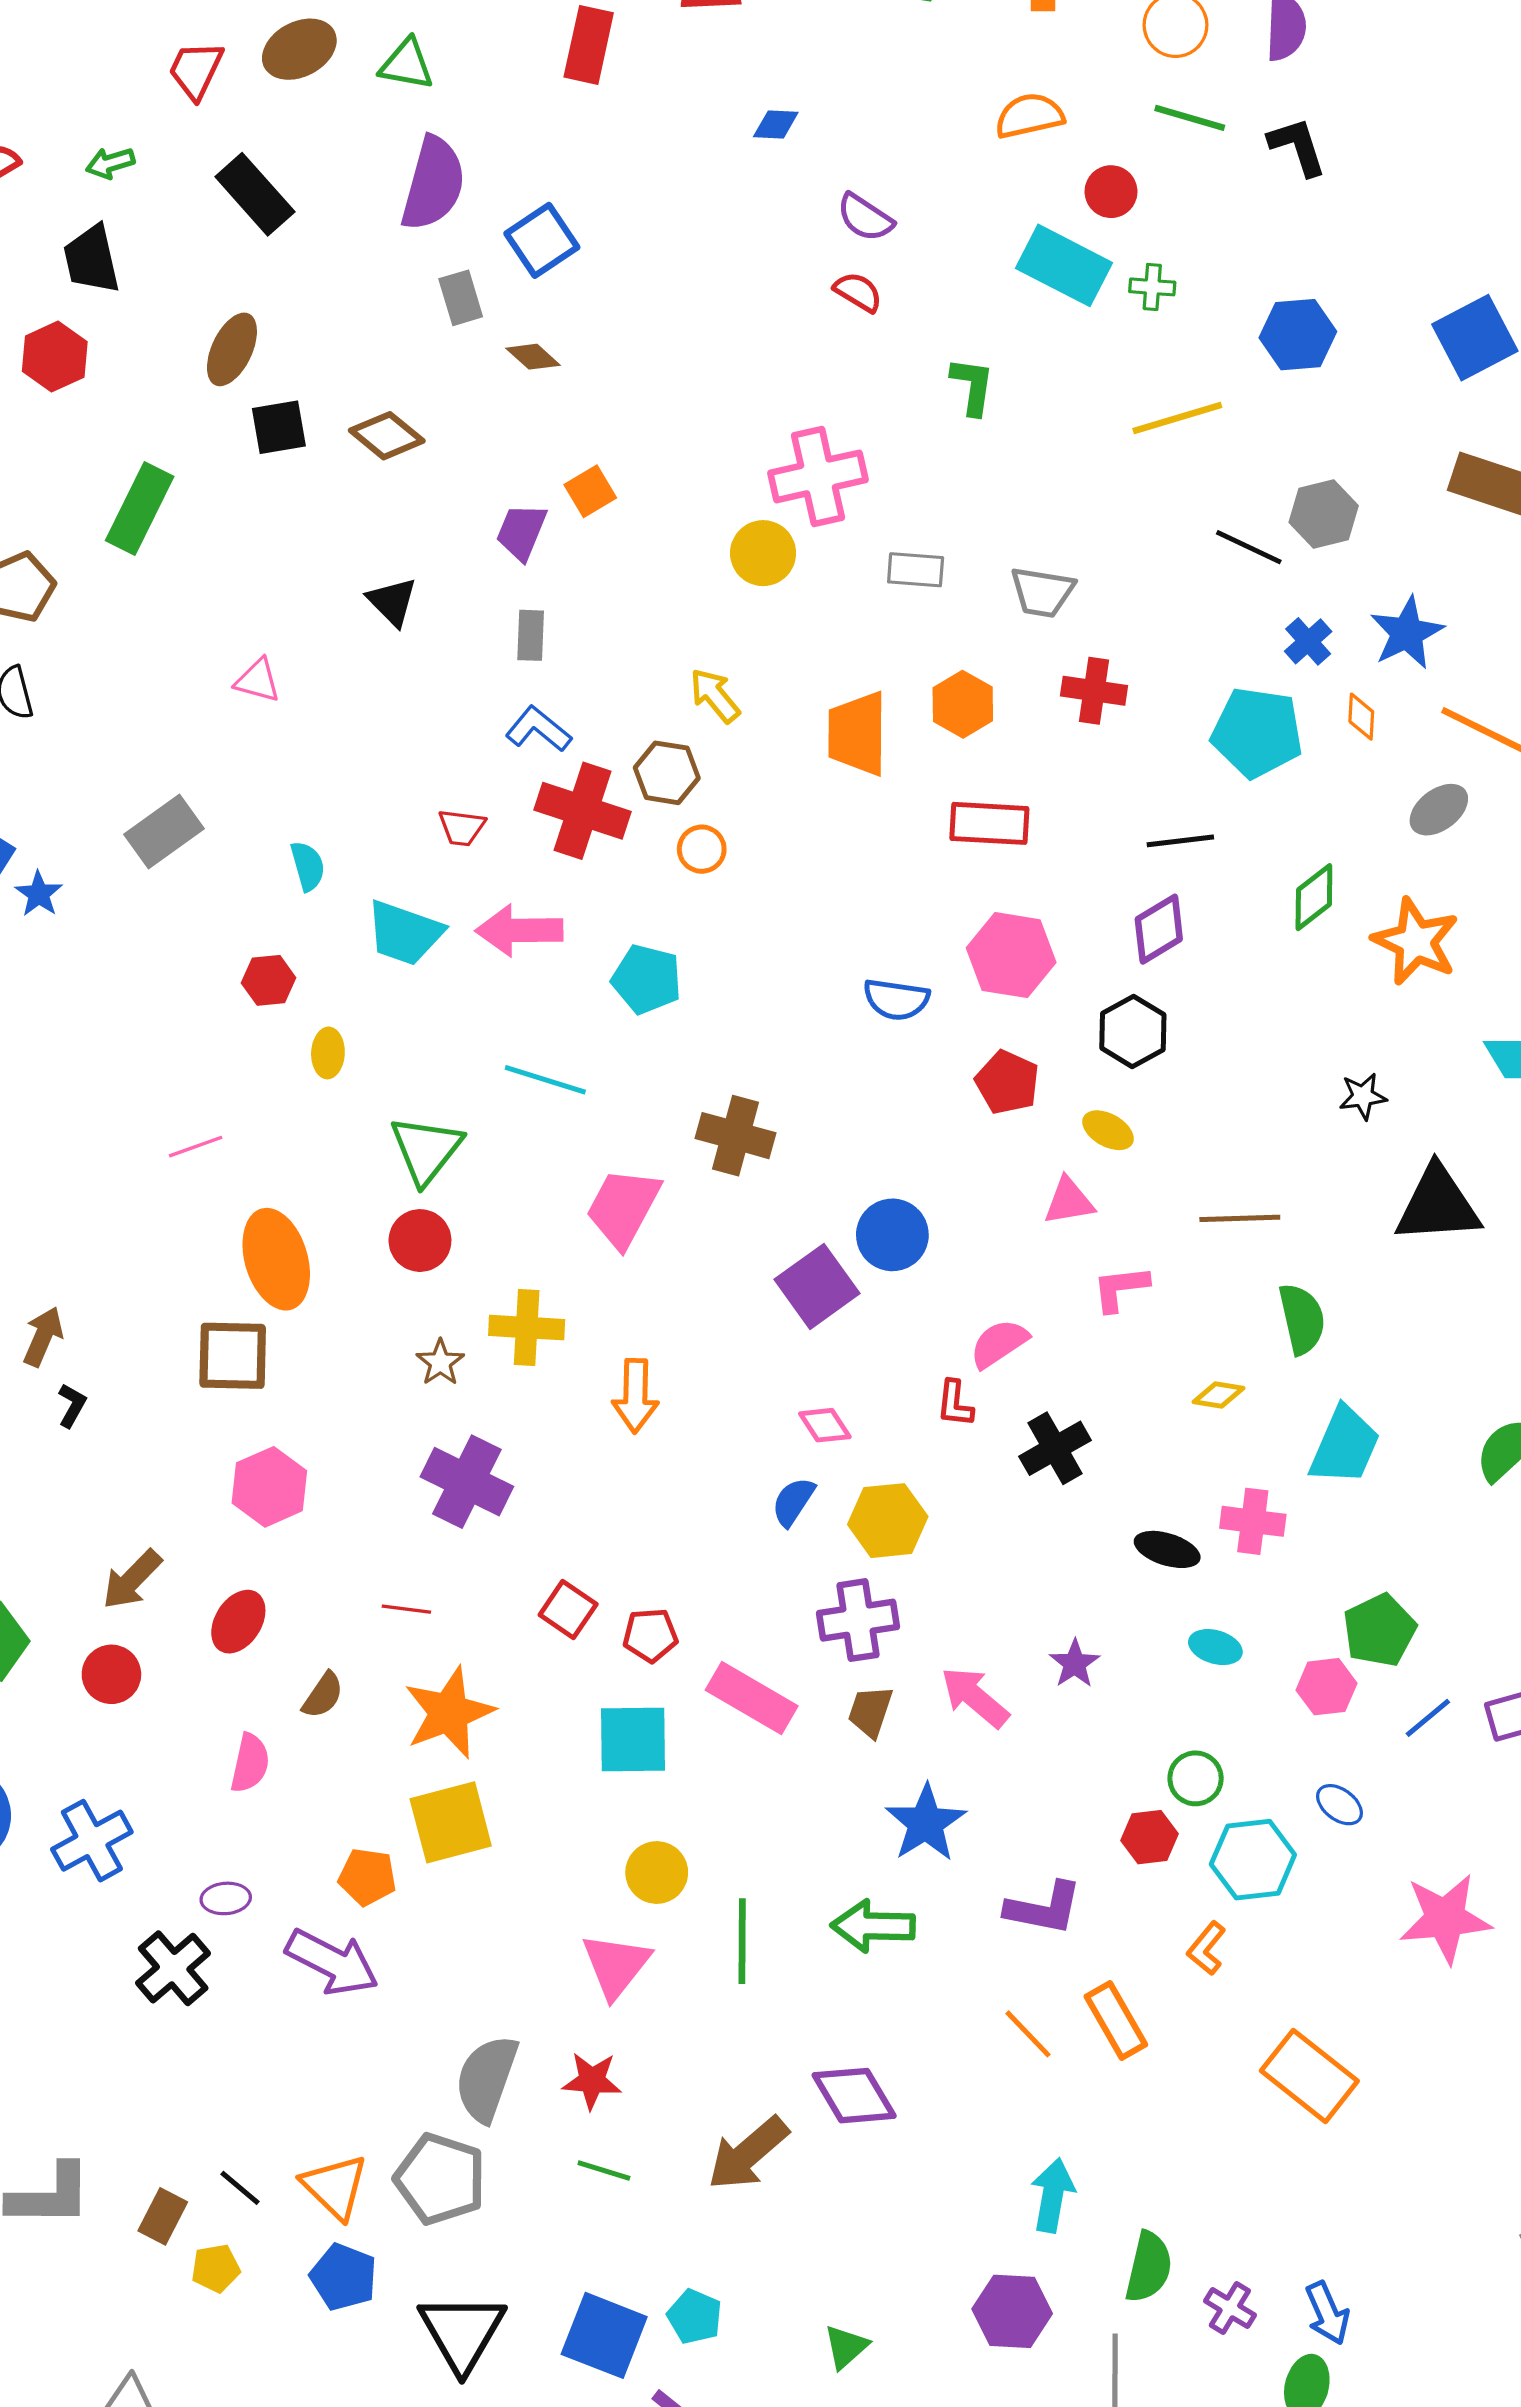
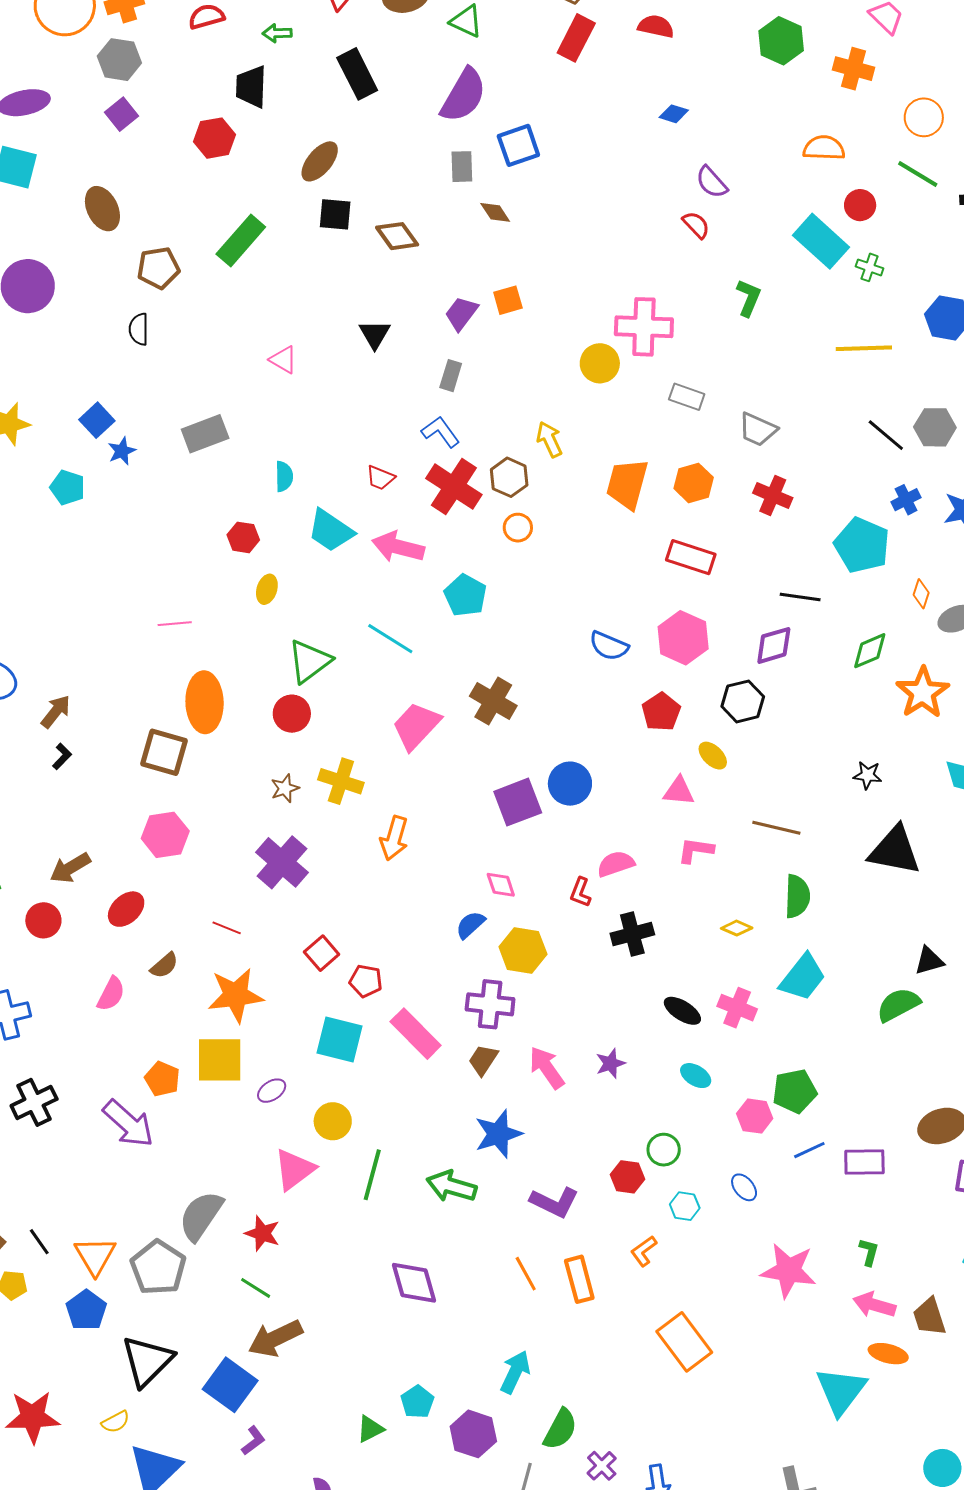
orange diamond: (1361, 717) -> (921, 594), moved
cyan hexagon: (1253, 1860) -> (685, 1206), size x0.6
purple ellipse: (226, 1898) -> (272, 1091), moved, turned -44
brown arrow: (748, 2153) -> (275, 1338), moved
cyan pentagon: (695, 2317) -> (417, 1402), moved

